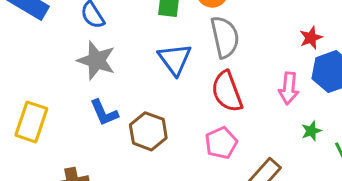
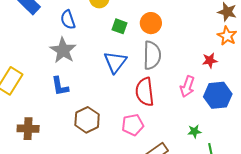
red star: (311, 38) -> (210, 60), moved
pink arrow: (289, 88) -> (187, 87), moved
brown hexagon: (148, 131) -> (87, 120), moved

